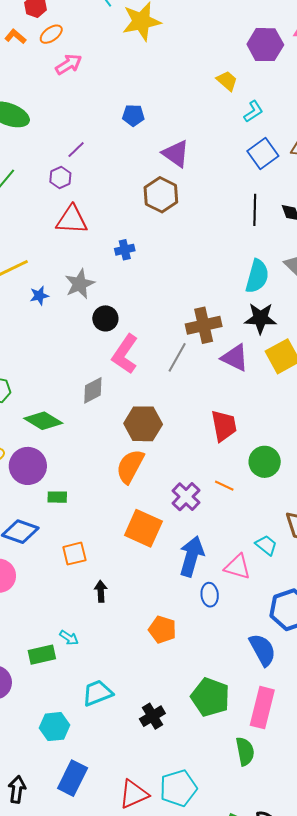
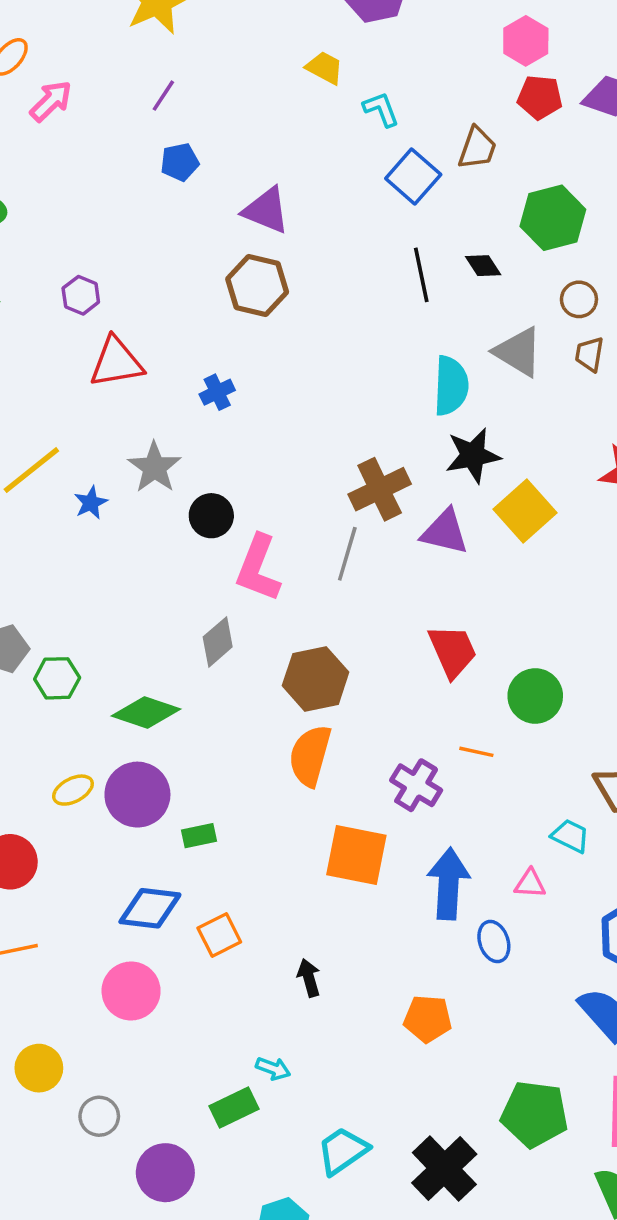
cyan L-shape: (253, 111) -> (381, 109), turned -65
purple line: (76, 150) -> (163, 96), moved
orange square: (74, 554) -> (219, 935), moved
pink triangle: (237, 567) -> (530, 884), size x0.7
black cross: (152, 716) -> (444, 1169), size x1.5

